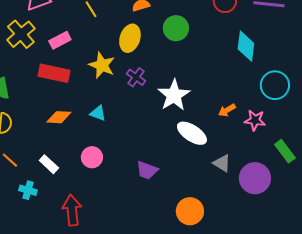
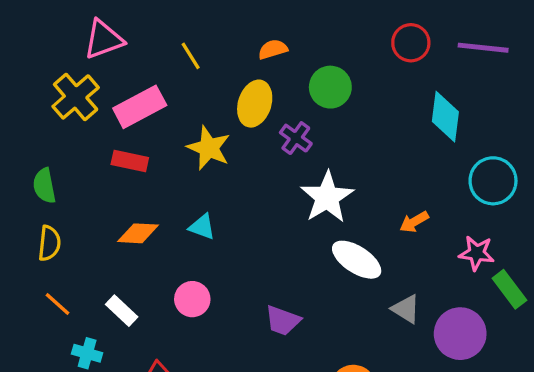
pink rectangle: (60, 40) -> (140, 107), size x1.4
red rectangle: (54, 73) -> (130, 161), size x0.7
purple cross: (136, 77) -> (296, 138), moved
pink star: (255, 120) -> (477, 253), moved

